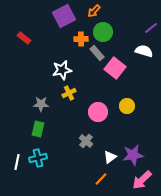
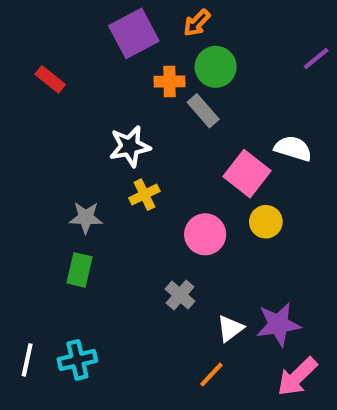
white semicircle: (144, 51) -> (293, 148), moved
pink square: (115, 68) -> (247, 174), moved
cyan cross: (38, 158) -> (77, 360), moved
white line: (17, 162) -> (27, 360), moved

